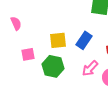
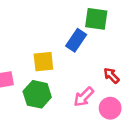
blue rectangle: (84, 40) -> (76, 40), moved

